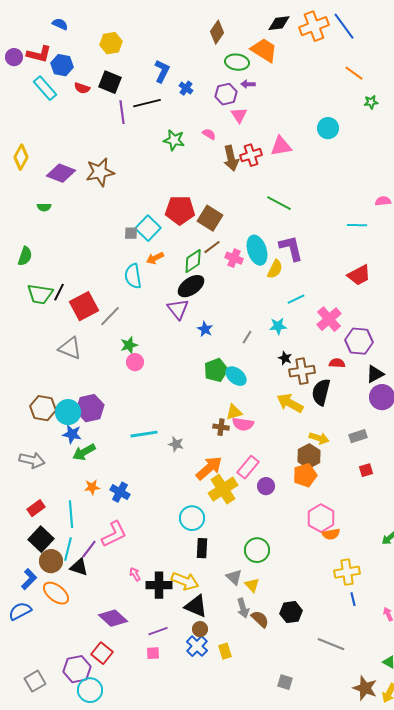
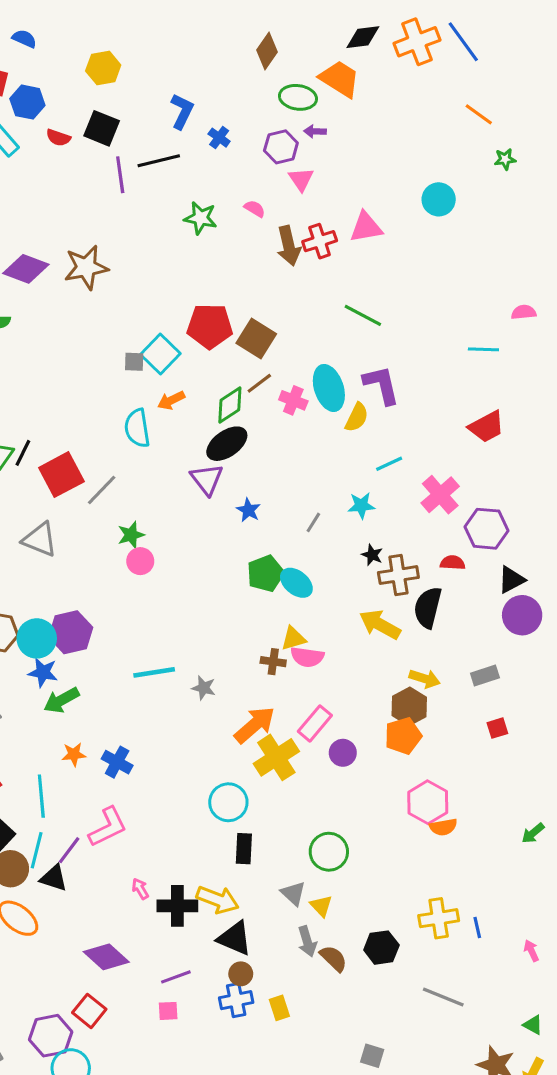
yellow cross: (347, 572) -> (439, 918), moved
blue cross: (197, 646) -> (236, 1000), turned 35

